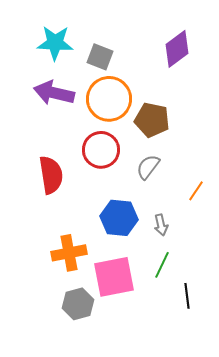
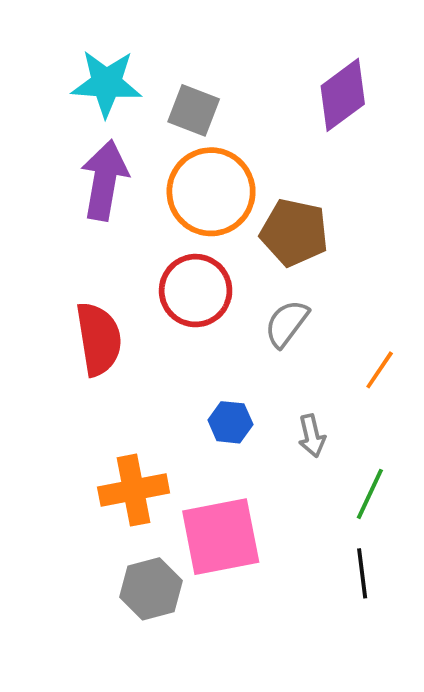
purple arrow: (54, 93) -> (104, 180), turned 87
blue hexagon: (119, 218) -> (230, 422), size x0.6
green line: (162, 265) -> (370, 494), moved

